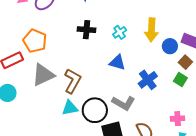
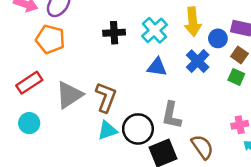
cyan cross: (120, 32) -> (155, 30), size x1.5
orange pentagon: (35, 41) -> (50, 39), moved
blue cross: (148, 80) -> (198, 61), moved
gray L-shape: (123, 103) -> (171, 115), turned 80

